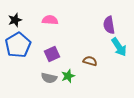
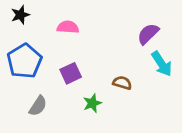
black star: (15, 20) -> (20, 15), moved
purple semicircle: (109, 25) -> (148, 34), turned 54
gray semicircle: (49, 78) -> (38, 106), moved, turned -70

